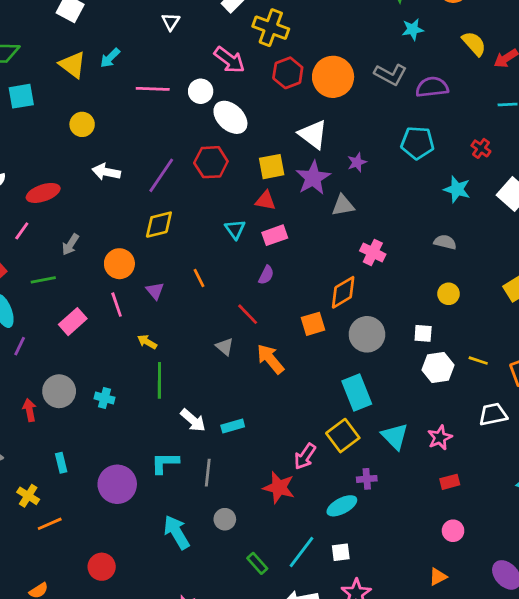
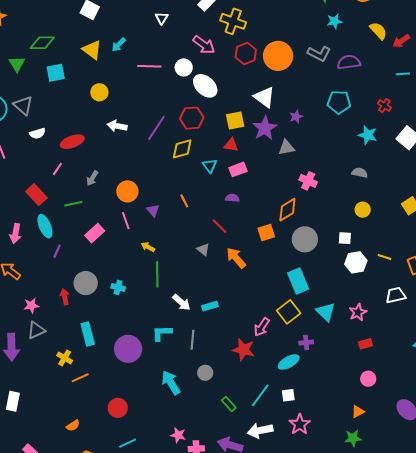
yellow diamond: (159, 225) -> (182, 149), moved
purple semicircle: (266, 275) -> (232, 198), turned -112
cyan rectangle: (61, 463) -> (88, 334), size x1.6

